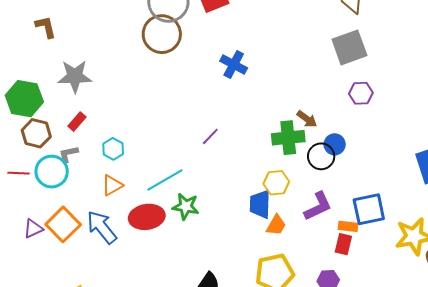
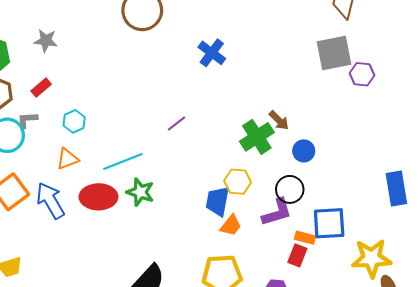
gray star: (75, 76) -> (46, 41), size x0.7
purple hexagon: (361, 93) -> (362, 74), moved
green cross: (288, 138) -> (257, 137), turned -36
black circle: (321, 156) -> (290, 189), moved

